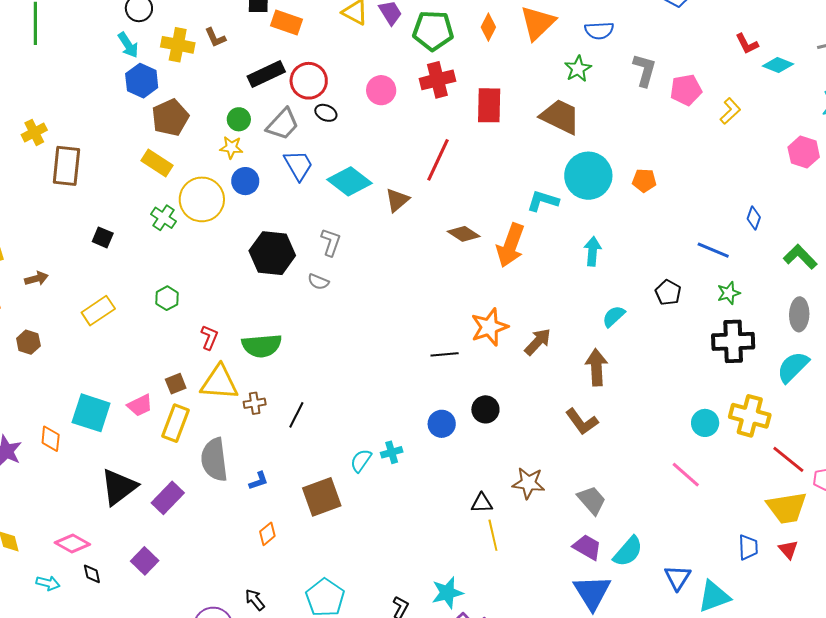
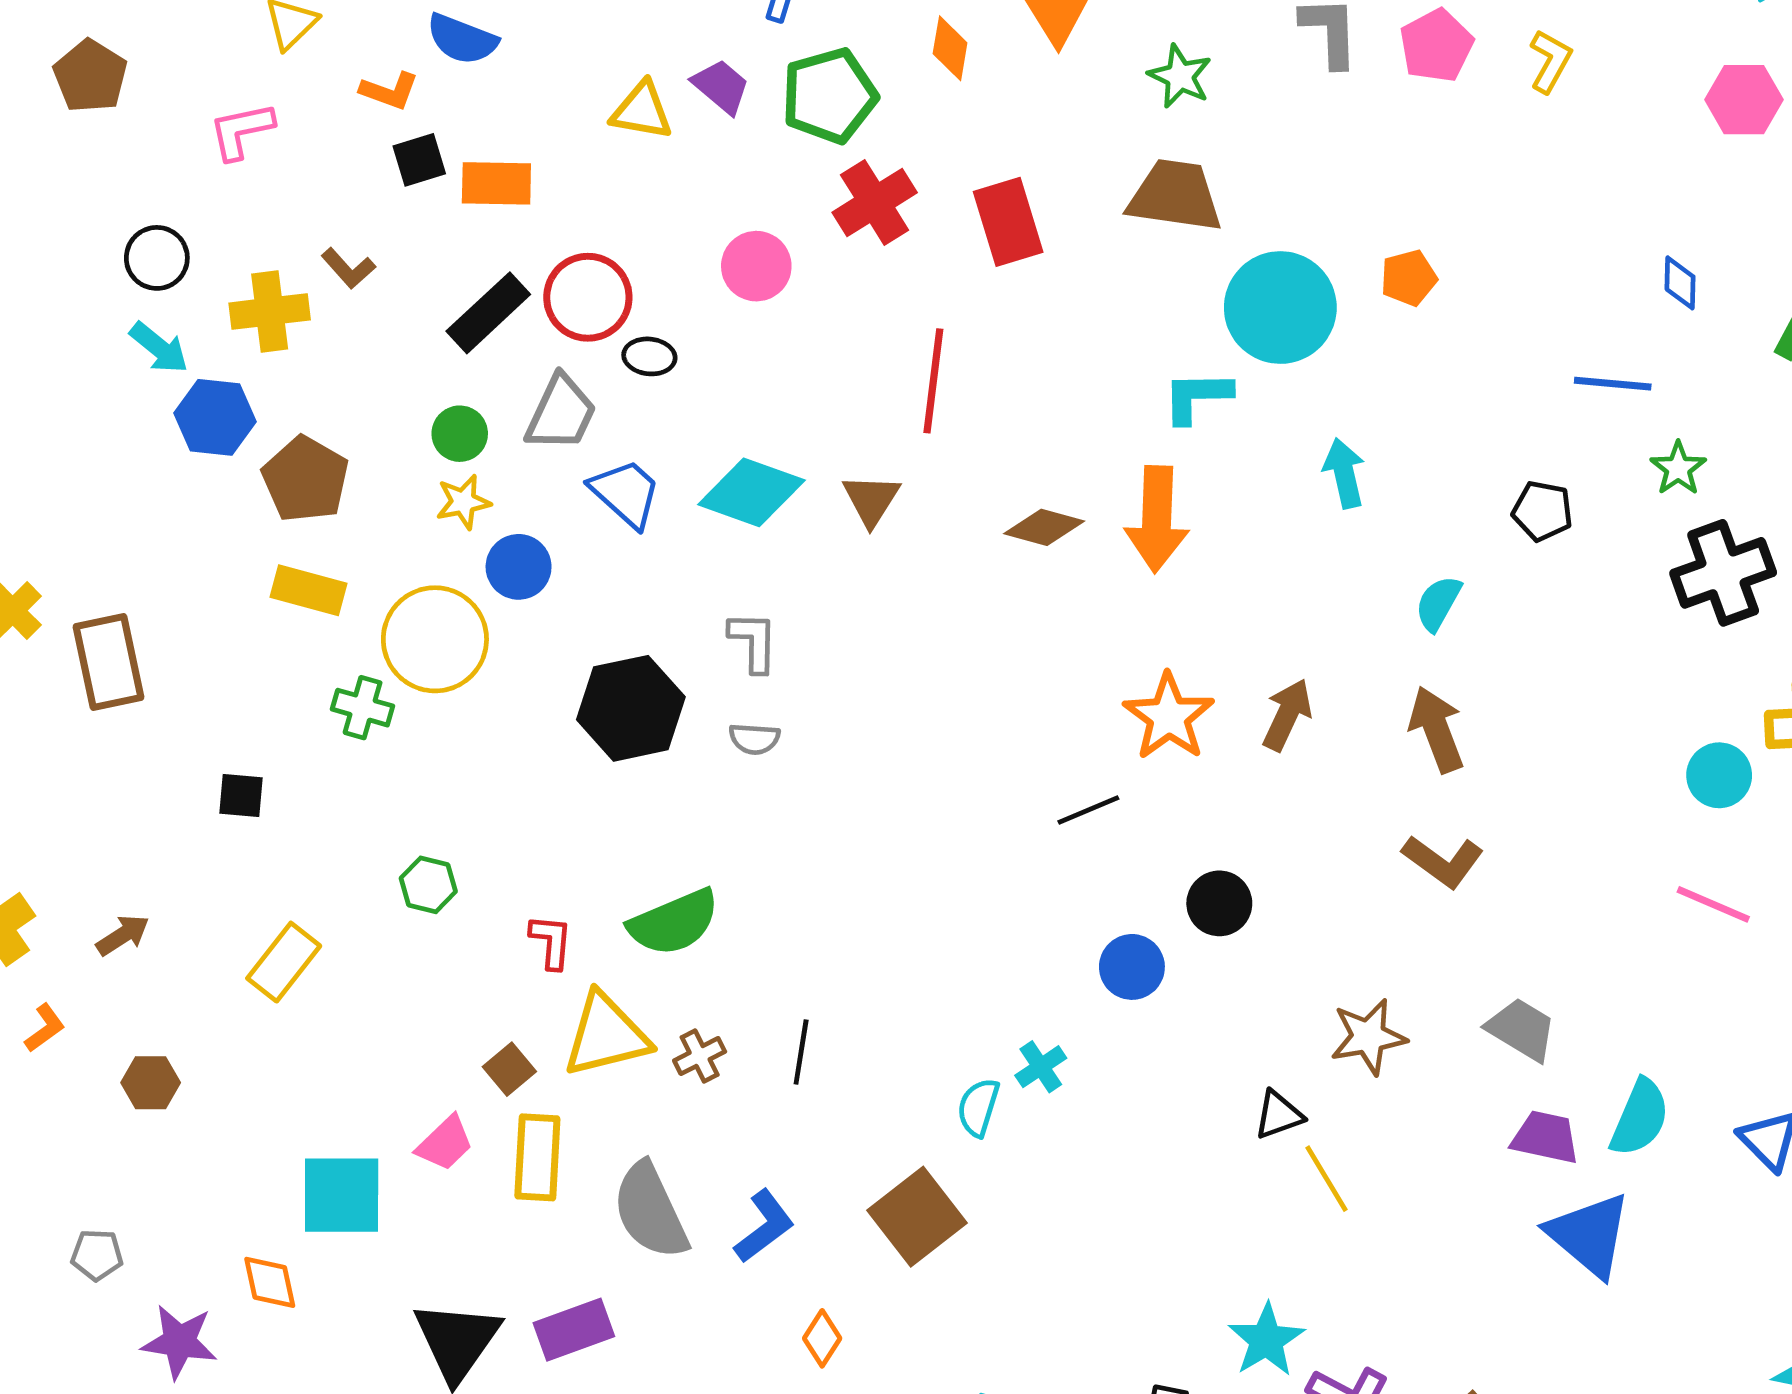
blue L-shape: (259, 481) -> (764, 1226), size x1.5
purple rectangle: (168, 498) -> (574, 1330), turned 44

